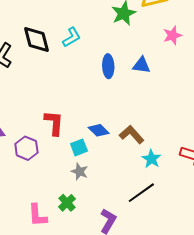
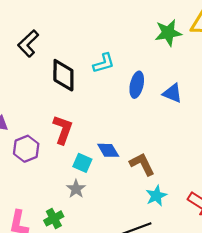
cyan L-shape: (72, 37) -> (104, 63), moved
black diamond: (37, 40) -> (63, 75), moved
cyan square: (79, 147) -> (82, 163), turned 30

